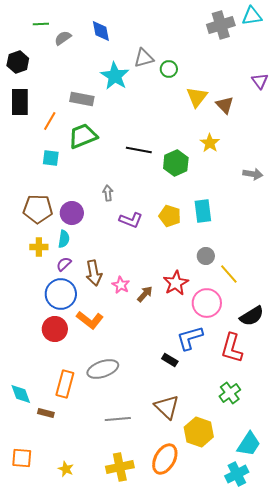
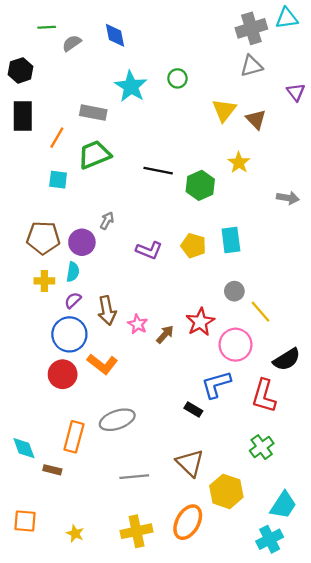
gray triangle: (144, 58) -> (251, 66), moved
green circle: (169, 69) -> (177, 78), moved
gray arrow: (108, 193) -> (107, 221), moved, turned 35

